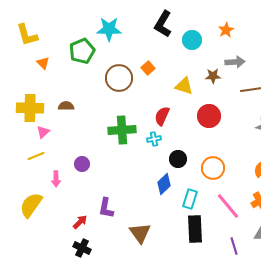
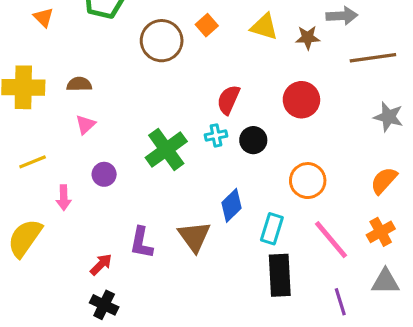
yellow triangle: (184, 86) -> (264, 27), moved
green cross: (122, 130) -> (166, 149), moved, turned -32
pink triangle: (43, 132) -> (85, 125), moved
black circle: (178, 159) -> (253, 140), moved
brown triangle: (140, 233) -> (194, 236), moved

